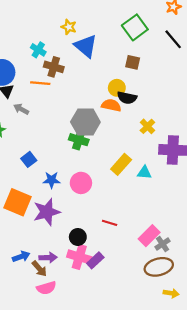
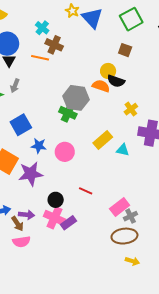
blue triangle: (86, 46) -> (92, 18), moved
gray arrow: (21, 109) -> (15, 86), moved, turned -104
blue square: (29, 159) -> (21, 125), size x1.5

